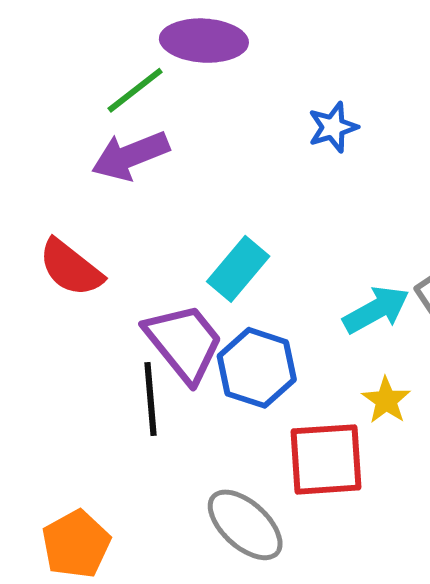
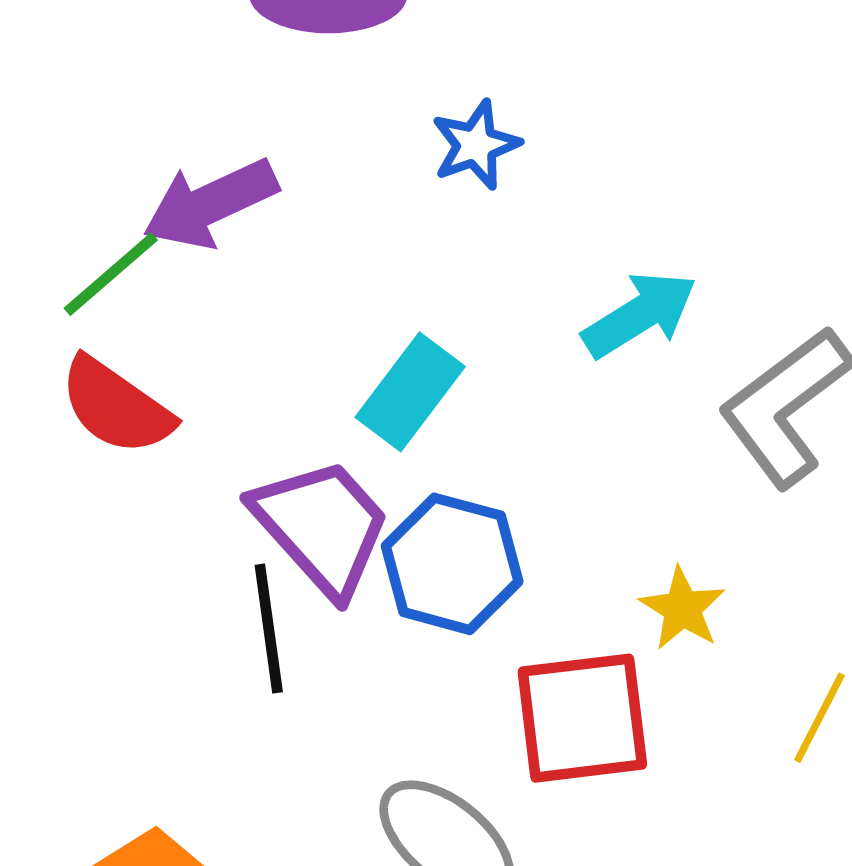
green line: (135, 90) -> (111, 274), moved
blue star: (333, 127) -> (476, 145), moved
cyan arrow: (376, 310) -> (640, 315), moved

